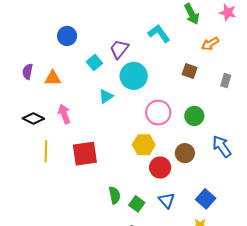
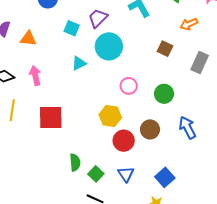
cyan square: (94, 63) -> (72, 28), turned -35
gray rectangle: (226, 80) -> (200, 63), size x1.5
pink circle: (158, 113) -> (129, 86), size x0.7

